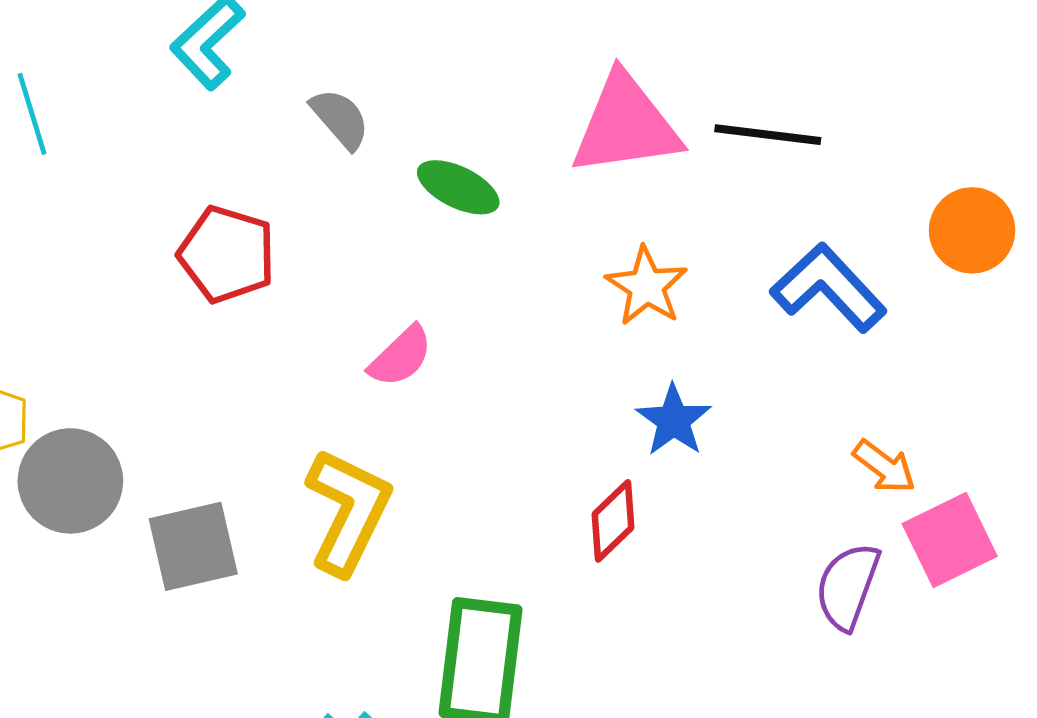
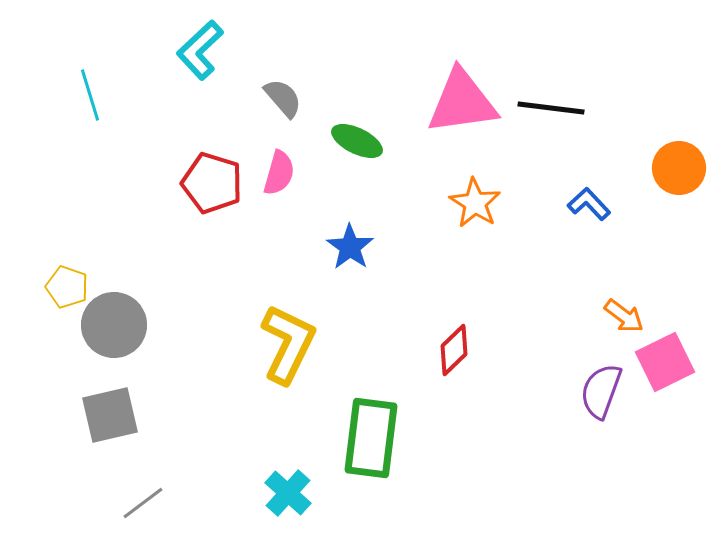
blue L-shape: (828, 288) -> (589, 204), size x0.6
pink semicircle: (401, 356) -> (279, 173), moved, turned -30
blue star: (674, 420) -> (350, 247), moved
gray square: (193, 546) -> (110, 415), moved

